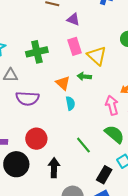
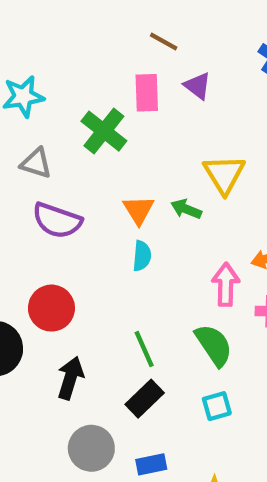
pink rectangle: (75, 46) -> (147, 93), moved
green cross: (37, 52) -> (104, 131), turned 35
black rectangle: (104, 175) -> (145, 399), moved

